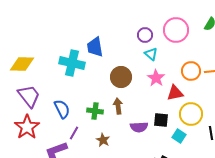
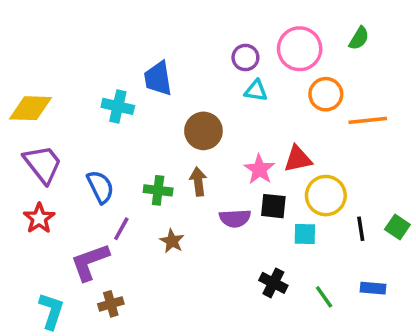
cyan triangle: (151, 54) -> (256, 91), turned -32
cyan cross: (72, 63) -> (118, 106), size x0.7
orange circle: (191, 71) -> (326, 94), moved
pink star: (156, 78) -> (259, 169), moved
red star: (27, 127) -> (39, 218), size x0.7
cyan square: (179, 136) -> (305, 234), turned -32

